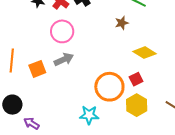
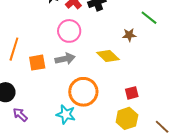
yellow diamond: (145, 53) -> (108, 56), moved
orange circle: (109, 87) -> (83, 92), moved
cyan star: (89, 115) -> (66, 114), moved

